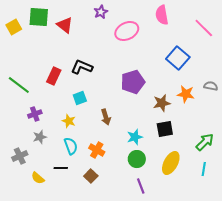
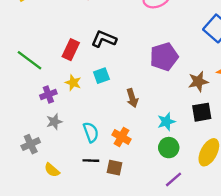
yellow star: (69, 121) -> (73, 83), moved
black line: (61, 168) -> (91, 161), moved
brown square: (91, 176) -> (114, 168), turned -32
purple line: (141, 186) -> (173, 179), turned 70

